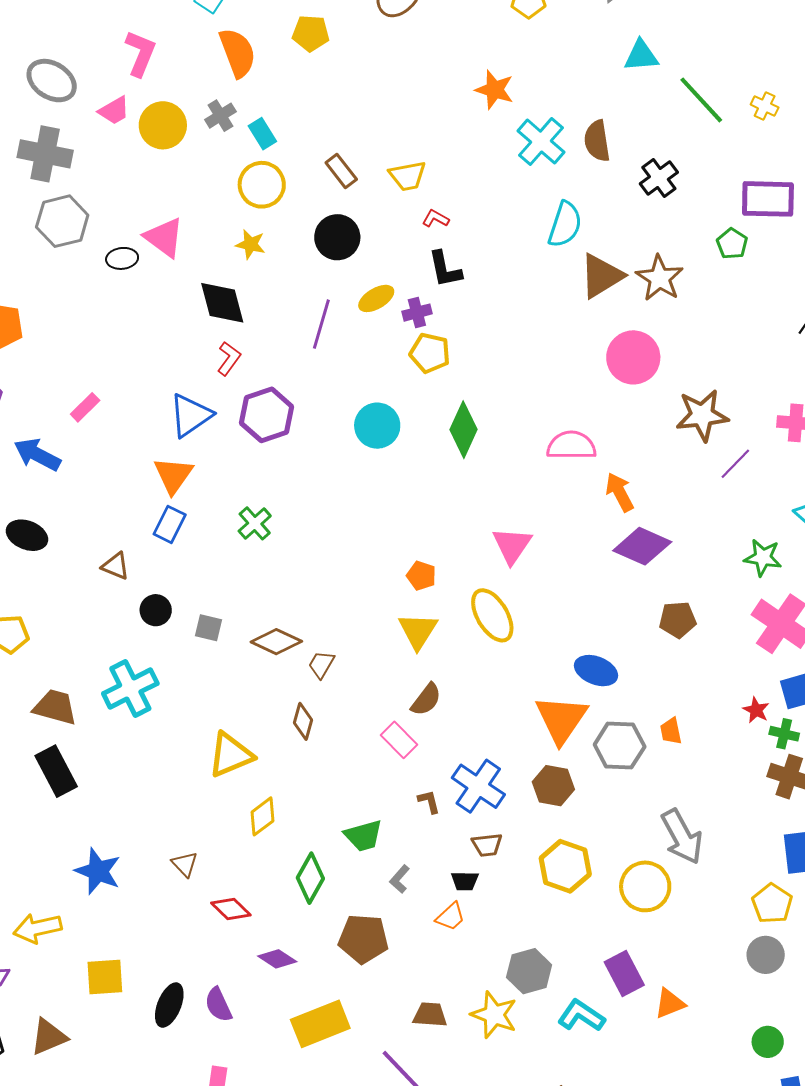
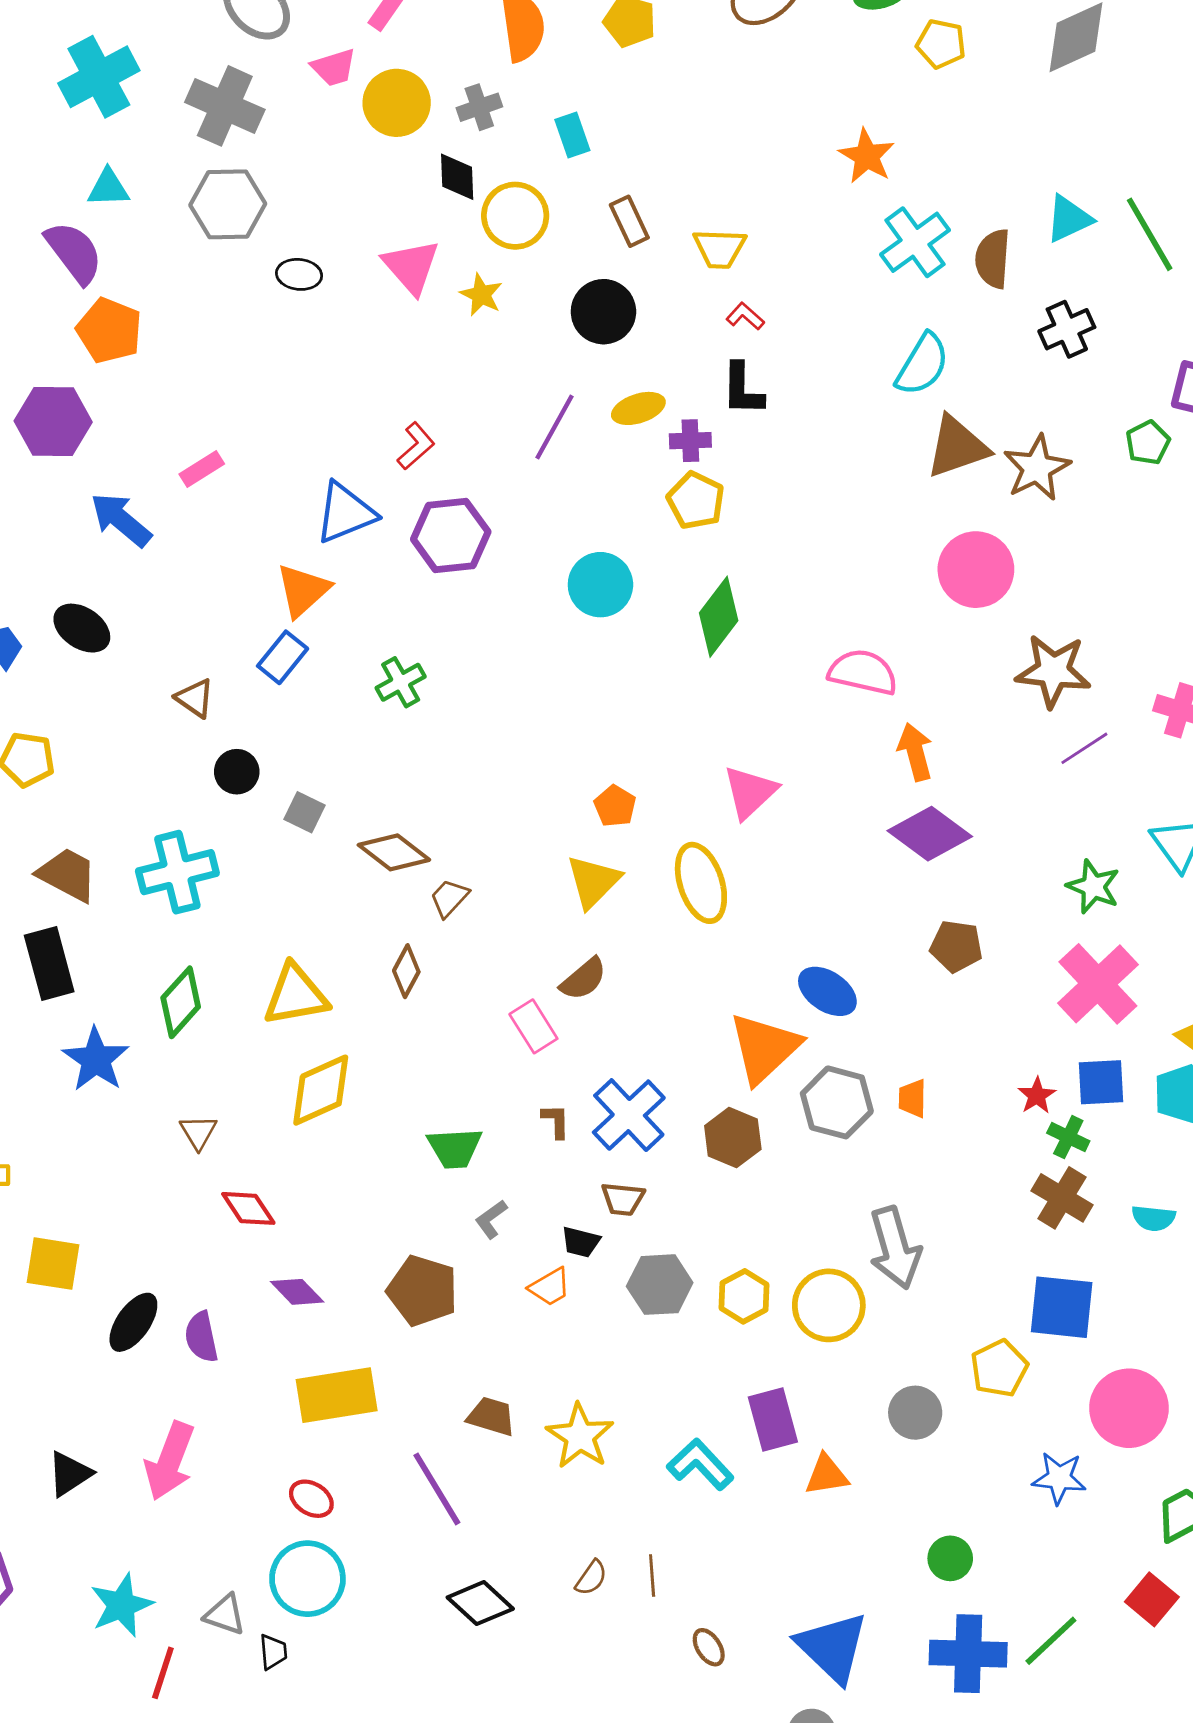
cyan triangle: (641, 56) -> (1069, 219), moved, turned -33
cyan rectangle: (262, 134) -> (572, 135), moved
pink triangle: (164, 237) -> (411, 267), moved
black diamond: (222, 303) -> (457, 177), moved, size x0.7
yellow diamond: (263, 816) -> (321, 1090), size x1.4
yellow hexagon: (565, 866) -> (744, 1296), moved, size x0.7
blue star: (98, 871) -> (96, 1059), moved
green diamond: (310, 878) -> (181, 1002), moved
gray circle: (766, 955) -> (915, 1413), moved
gray hexagon: (529, 971) -> (660, 1285), moved

